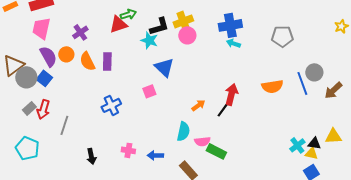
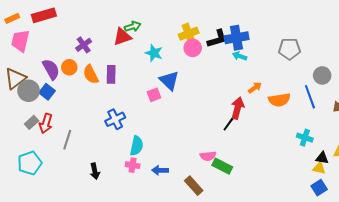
black L-shape: (159, 26) -> (217, 39), moved
pink trapezoid: (41, 28) -> (20, 41), moved
gray circle: (314, 72) -> (322, 75), moved
pink square: (149, 91) -> (154, 95), moved
orange arrow: (198, 105) -> (255, 88), moved
cyan semicircle: (183, 131) -> (137, 146), moved
cyan cross: (297, 145) -> (305, 138), moved, turned -35
cyan pentagon: (27, 148) -> (30, 163), turned 30

